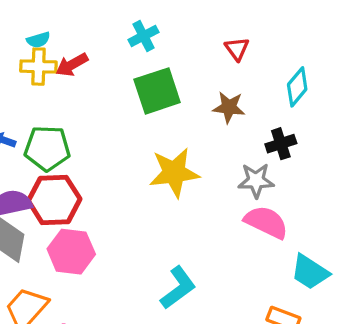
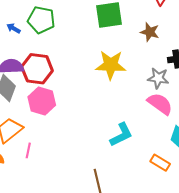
green pentagon: (47, 148) -> (41, 20), moved
cyan L-shape: (178, 288) -> (121, 135), moved

